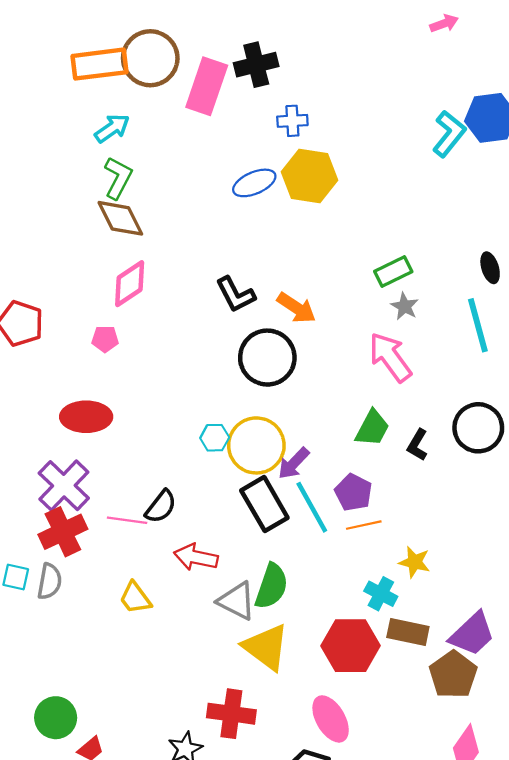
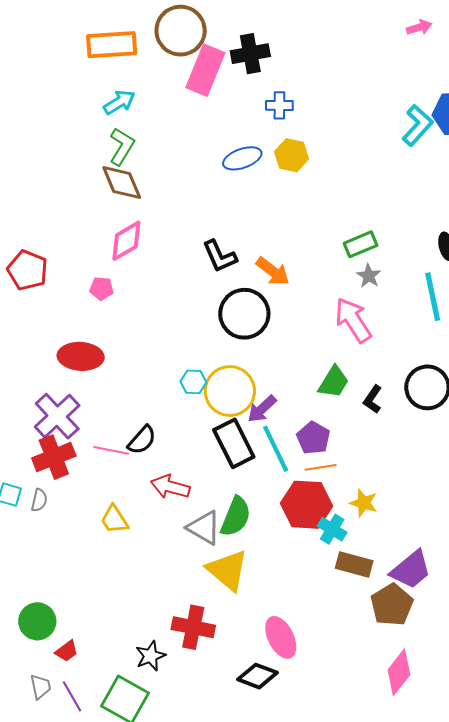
brown circle: (150, 58) -> (181, 31), moved
yellow hexagon: (310, 176) -> (292, 155), size x0.7
gray semicircle: (50, 581) -> (39, 500), size x0.7
red hexagon: (351, 646) -> (306, 505), moved

